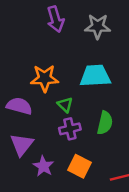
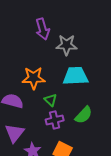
gray star: (98, 26) -> (67, 45), moved
green semicircle: (105, 123) -> (84, 115), turned 30

